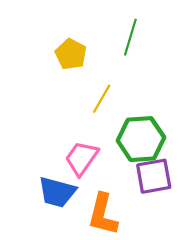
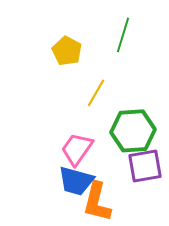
blue trapezoid: (57, 192) -> (76, 181), moved

